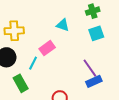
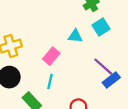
cyan triangle: (63, 25) -> (75, 36), moved
cyan line: (33, 63) -> (50, 81), moved

